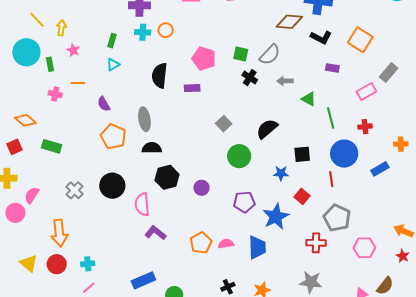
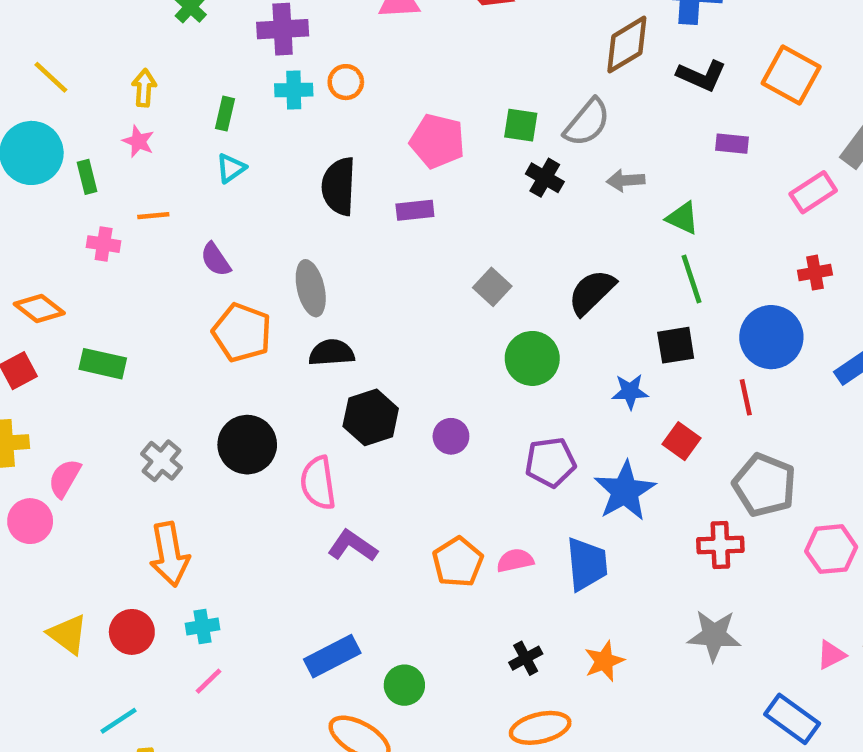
brown diamond: (289, 22) -> (627, 45), turned -32
yellow arrow: (61, 28) -> (144, 88), moved
green line: (331, 118) -> (691, 279), moved
orange arrow: (59, 233) -> (169, 554), moved

